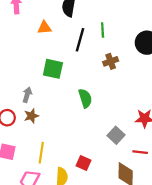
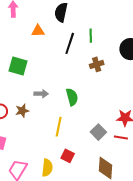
green square: (53, 69) -> (18, 66), moved
gray arrow: (27, 95) -> (41, 94), moved, turned 72
red line: (140, 152) -> (121, 137), moved
yellow line: (41, 153) -> (59, 127), moved

